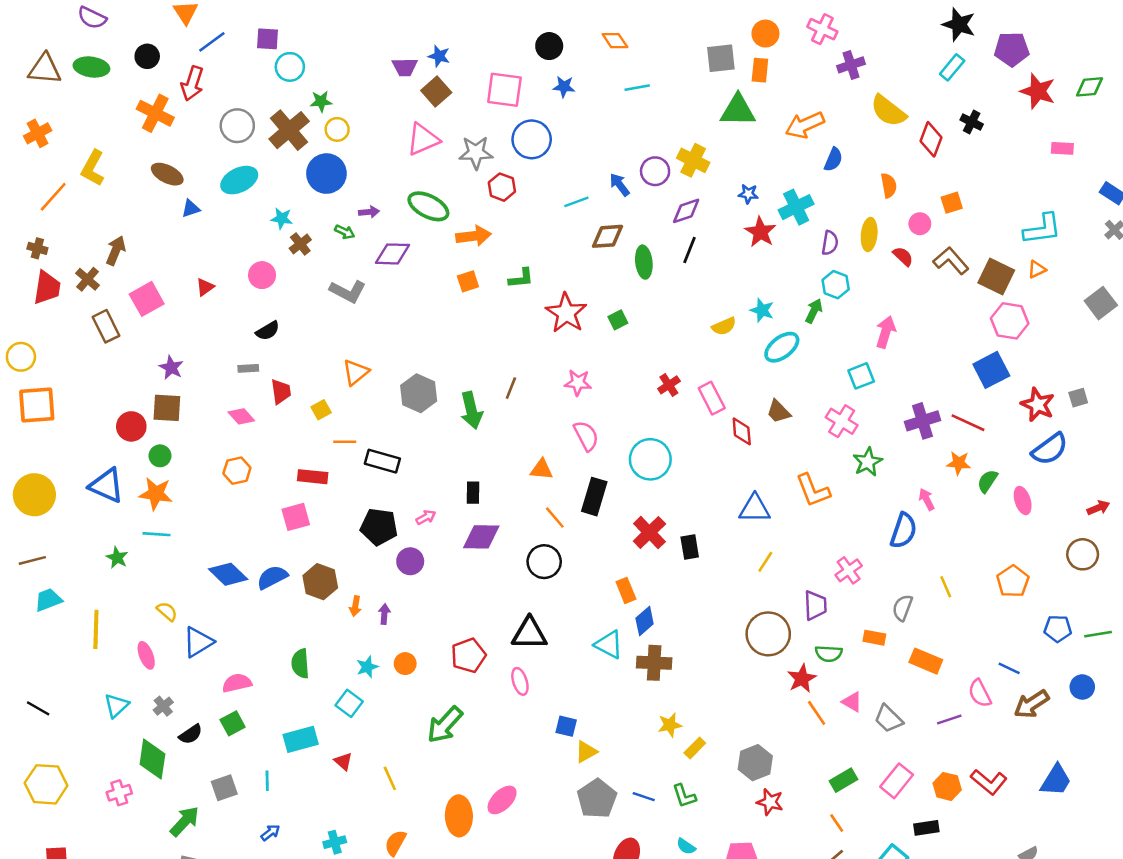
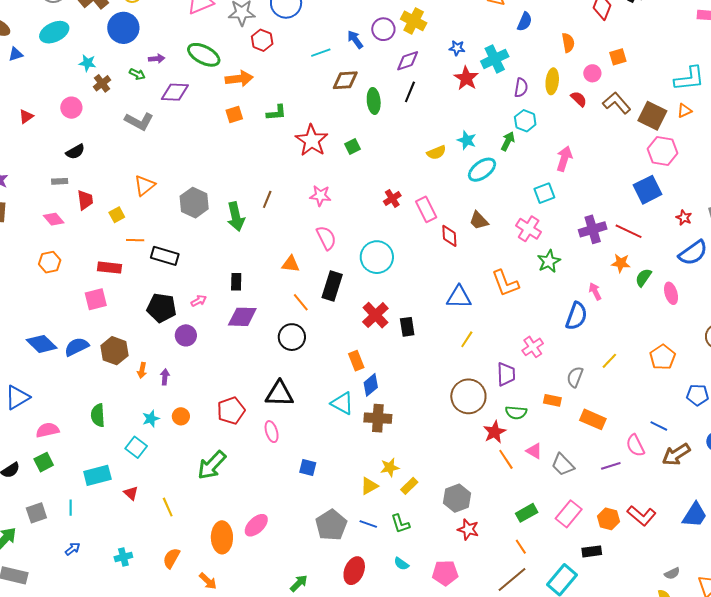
red star: (1038, 405) -> (684, 218), size x0.6
yellow line: (946, 587) -> (609, 361), turned 66
yellow triangle: (586, 752) -> (369, 486), moved

